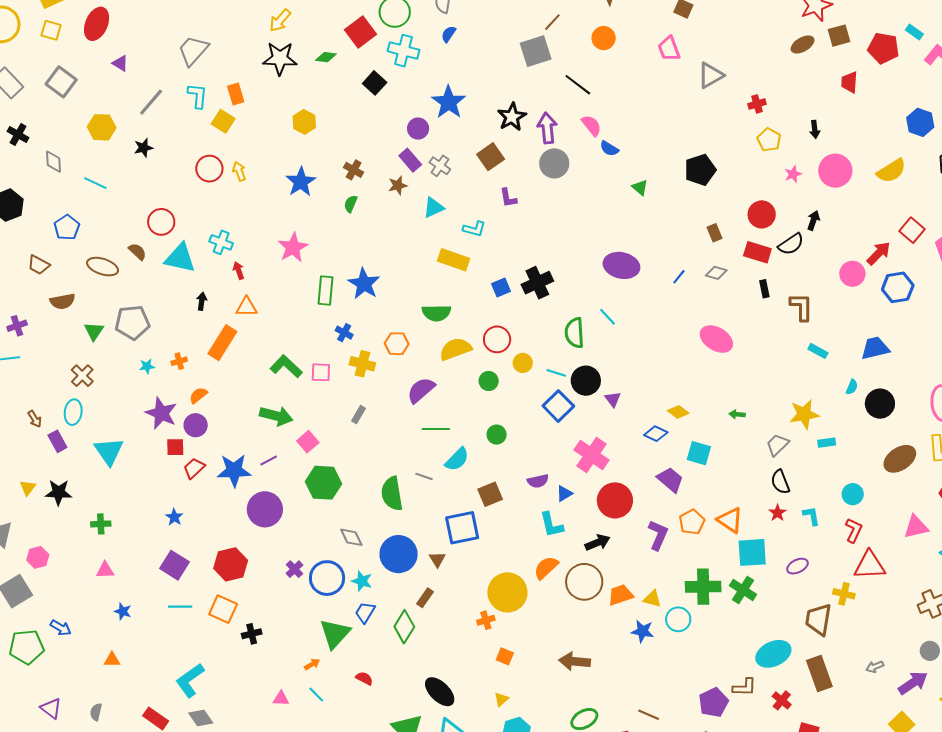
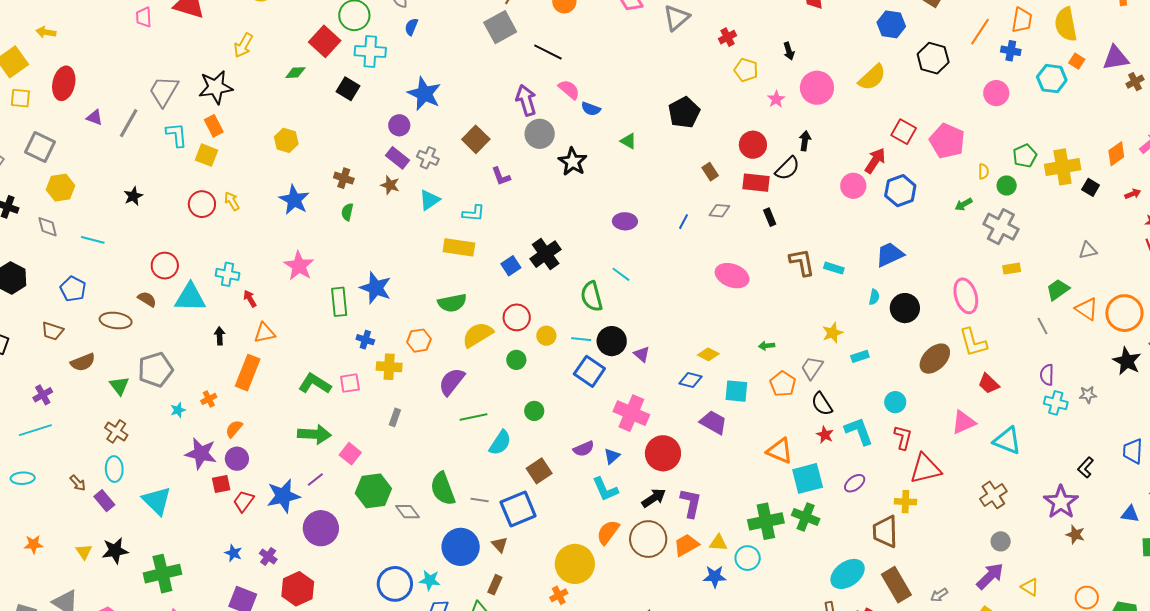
black star: (280, 58) -> (216, 87), moved
gray line: (151, 102) -> (129, 123), moved
black star: (512, 117) -> (573, 162), moved
yellow hexagon: (102, 127) -> (61, 188), moved
brown star: (398, 185) -> (390, 185), turned -30
purple ellipse: (621, 265) -> (625, 221), size x0.7
brown L-shape: (801, 307) -> (802, 262), moved
yellow star: (804, 414) -> (833, 333), size x0.7
gray line: (424, 476) -> (480, 500), moved
cyan L-shape: (811, 516) -> (859, 431), size x1.5
orange pentagon: (692, 522) -> (783, 384), moved
green cross: (101, 524) -> (162, 574), size x1.8
purple L-shape: (658, 535) -> (691, 503), moved
gray diamond: (351, 537) -> (407, 512), moved
purple cross: (294, 569) -> (268, 556), moved
gray arrow: (875, 667) -> (939, 595), moved

